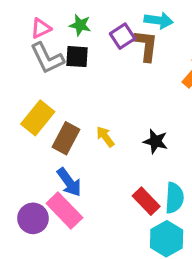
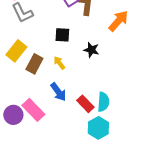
black square: (77, 57) -> (62, 35), moved
black star: (156, 141) -> (91, 50), moved
blue arrow: (69, 182) -> (58, 92), moved

